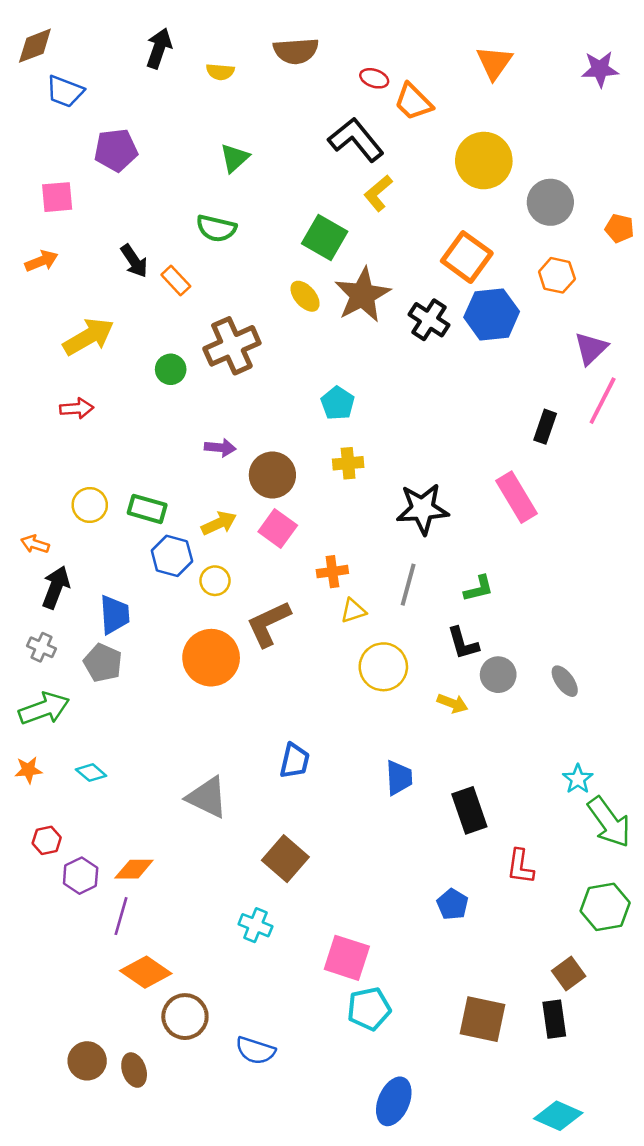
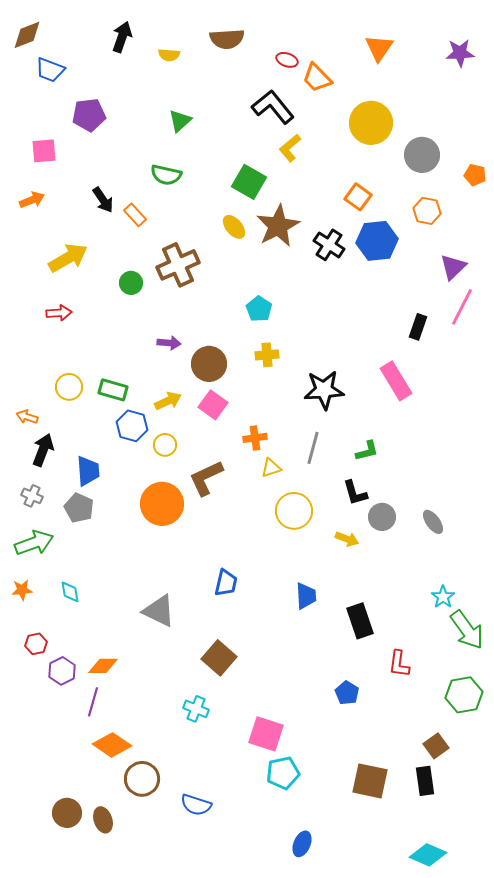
orange square: (467, 257) -> (358, 197), size x0.7
cyan diamond: (91, 773) -> (70, 592), turned 40
blue ellipse: (394, 1101) -> (302, 844), size x0.7

